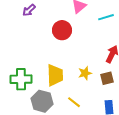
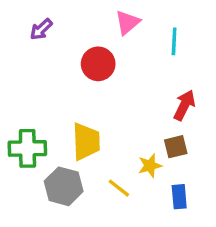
cyan line: (106, 17) -> (174, 41), turned -70
yellow star: (85, 73) -> (150, 166), moved

